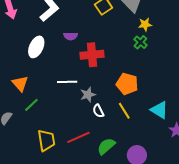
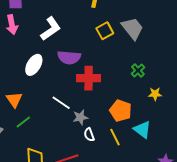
yellow star: (145, 24) -> (155, 94), moved
purple semicircle: (71, 36) -> (69, 57), size x1.6
white line: (67, 82) -> (61, 103), turned 30
cyan triangle: (159, 110) -> (142, 130), moved

